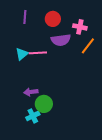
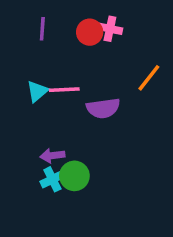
pink cross: (80, 27) -> (110, 29), moved
purple semicircle: (61, 40) -> (103, 108), moved
cyan cross: (33, 116) -> (52, 179), moved

